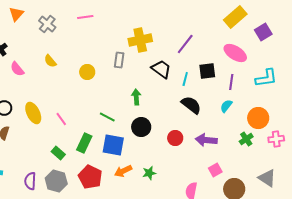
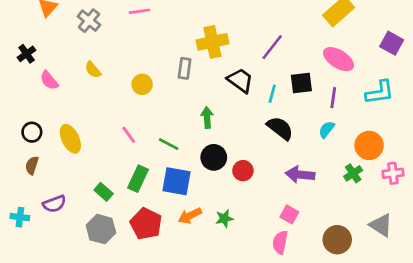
purple square: (263, 32) -> (392, 43), moved, turned -30
pink line: (61, 119) -> (129, 135), moved
red circle: (175, 138) -> (243, 171), moved
pink square: (215, 170) -> (289, 214), moved, turned -32
purple semicircle: (30, 181) -> (54, 204), moved, turned -114

